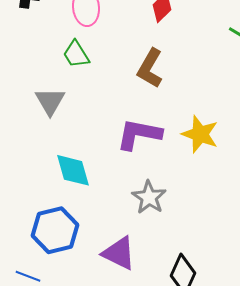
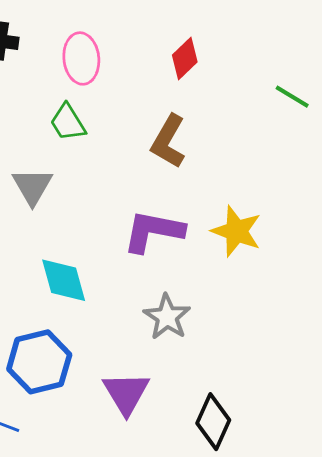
purple triangle: (119, 253) -> (126, 393), turned 33

